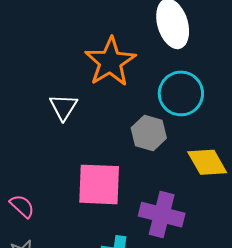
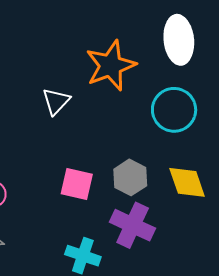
gray hexagon: (149, 133) -> (130, 177), moved
pink square: (99, 184) -> (77, 184), size x0.7

